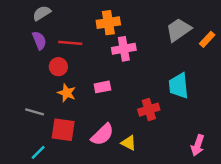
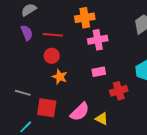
red circle: (58, 67) -> (52, 56), moved
pink rectangle: (102, 87) -> (99, 72), moved
orange star: (67, 93) -> (60, 77), moved

